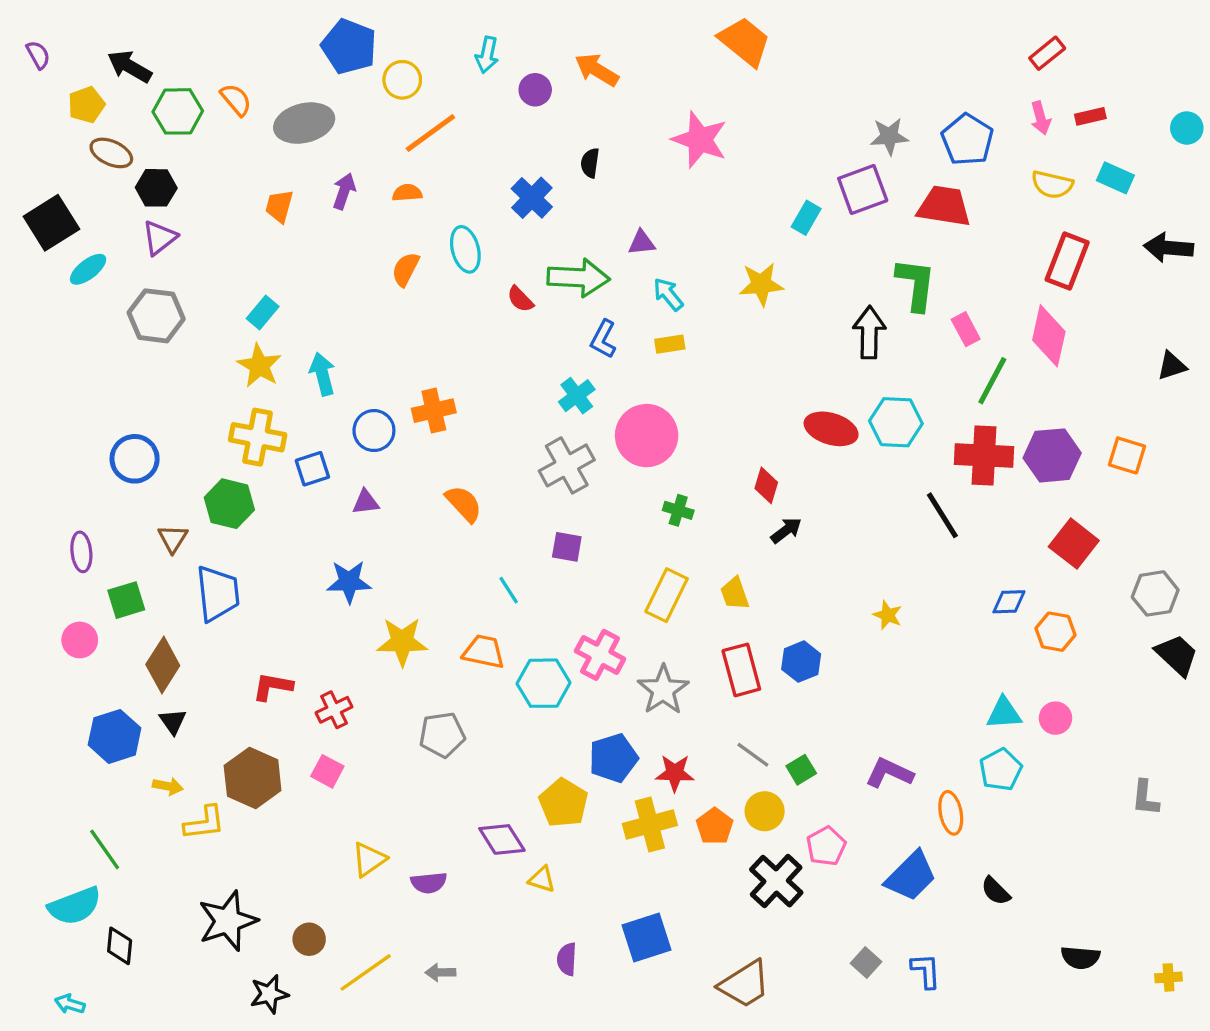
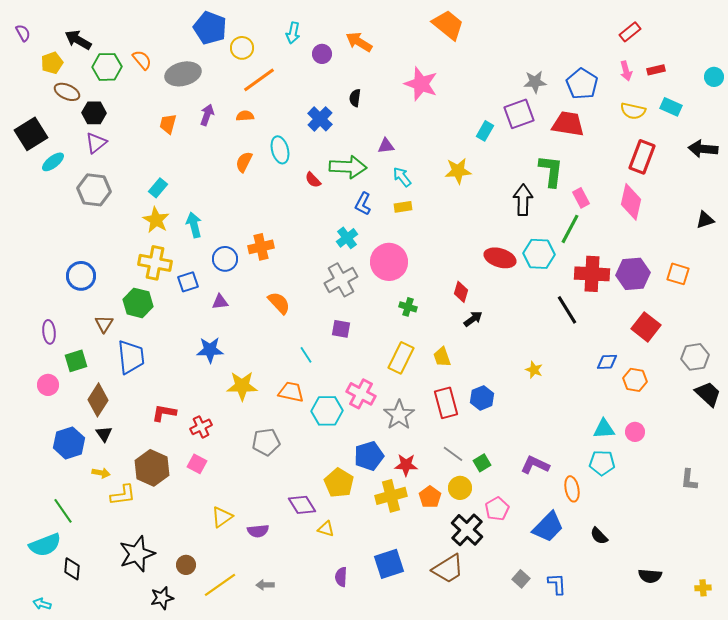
green line: (992, 381) -> (570, 229), moved
cyan pentagon: (1001, 770) -> (602, 463), turned 30
brown trapezoid: (745, 984) -> (448, 569), moved

